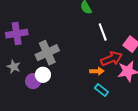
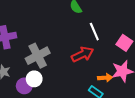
red arrow: (111, 59) -> (82, 54), moved
orange arrow: (97, 71) -> (105, 78), moved

